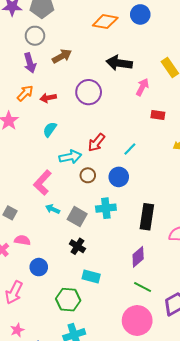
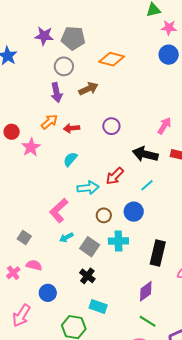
orange diamond: (105, 22) -> (112, 59), moved
black arrow: (119, 63) -> (145, 154), moved
purple circle: (89, 92) -> (111, 126), size x0.7
brown circle: (88, 175) -> (104, 215), moved
cyan arrow: (53, 209) -> (66, 237), turned -56

